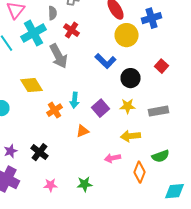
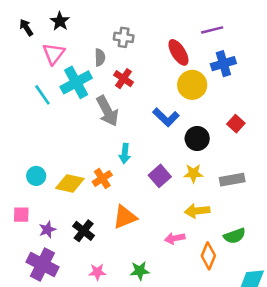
yellow diamond: (32, 85) -> (70, 183), moved, turned -45
cyan arrow: (74, 100) -> (125, 153), moved
orange triangle: (82, 131) -> (125, 217), moved, size x1.5

